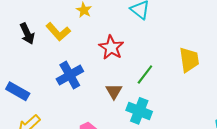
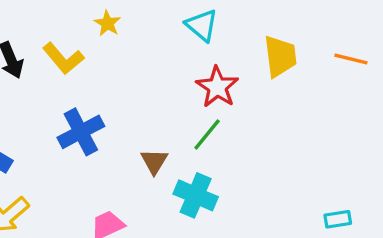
red star: (111, 47) -> (217, 87), moved
yellow trapezoid: (189, 60) -> (280, 56), moved

